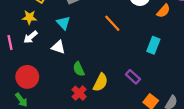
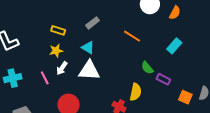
cyan rectangle: (153, 45) -> (174, 46), turned 35
white triangle: (58, 47) -> (89, 70), size x1.6
green semicircle: (79, 69) -> (147, 68), moved

